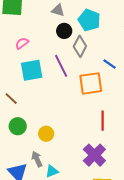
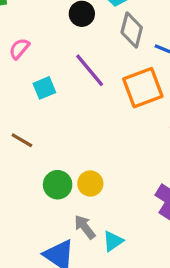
gray diamond: (80, 46) -> (132, 30), moved
cyan square: (32, 70) -> (44, 88), size x0.6
green circle: (18, 126) -> (58, 185), moved

